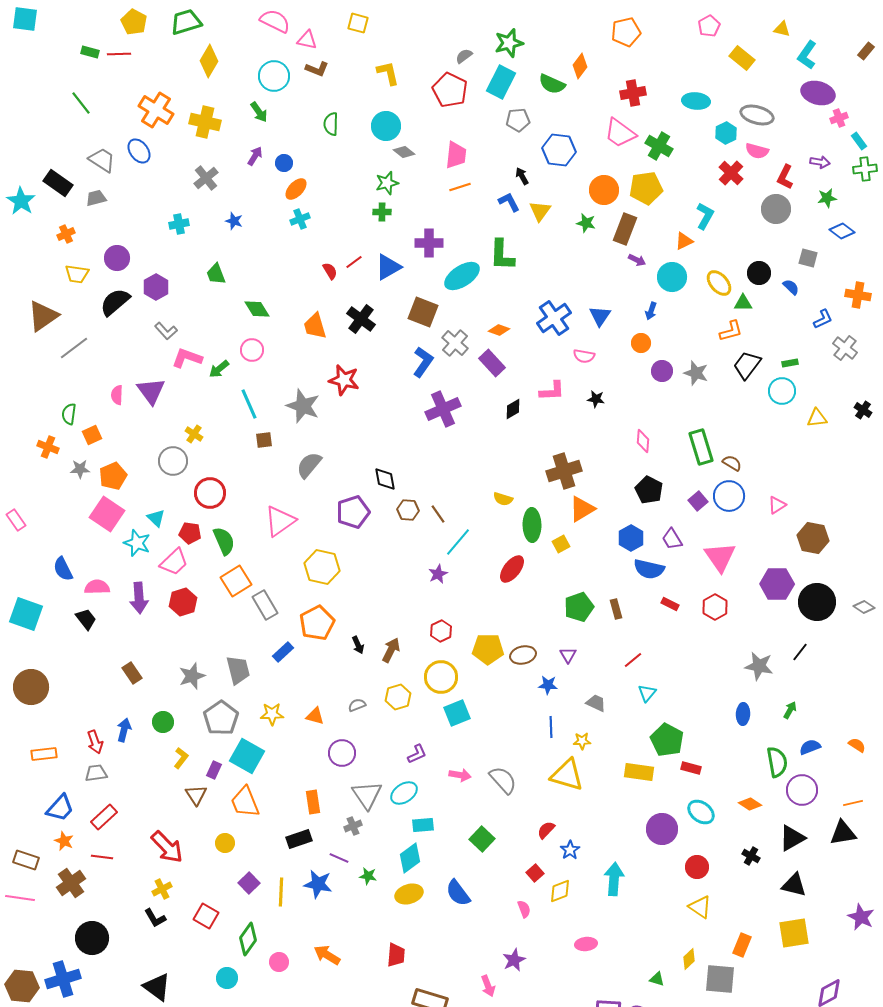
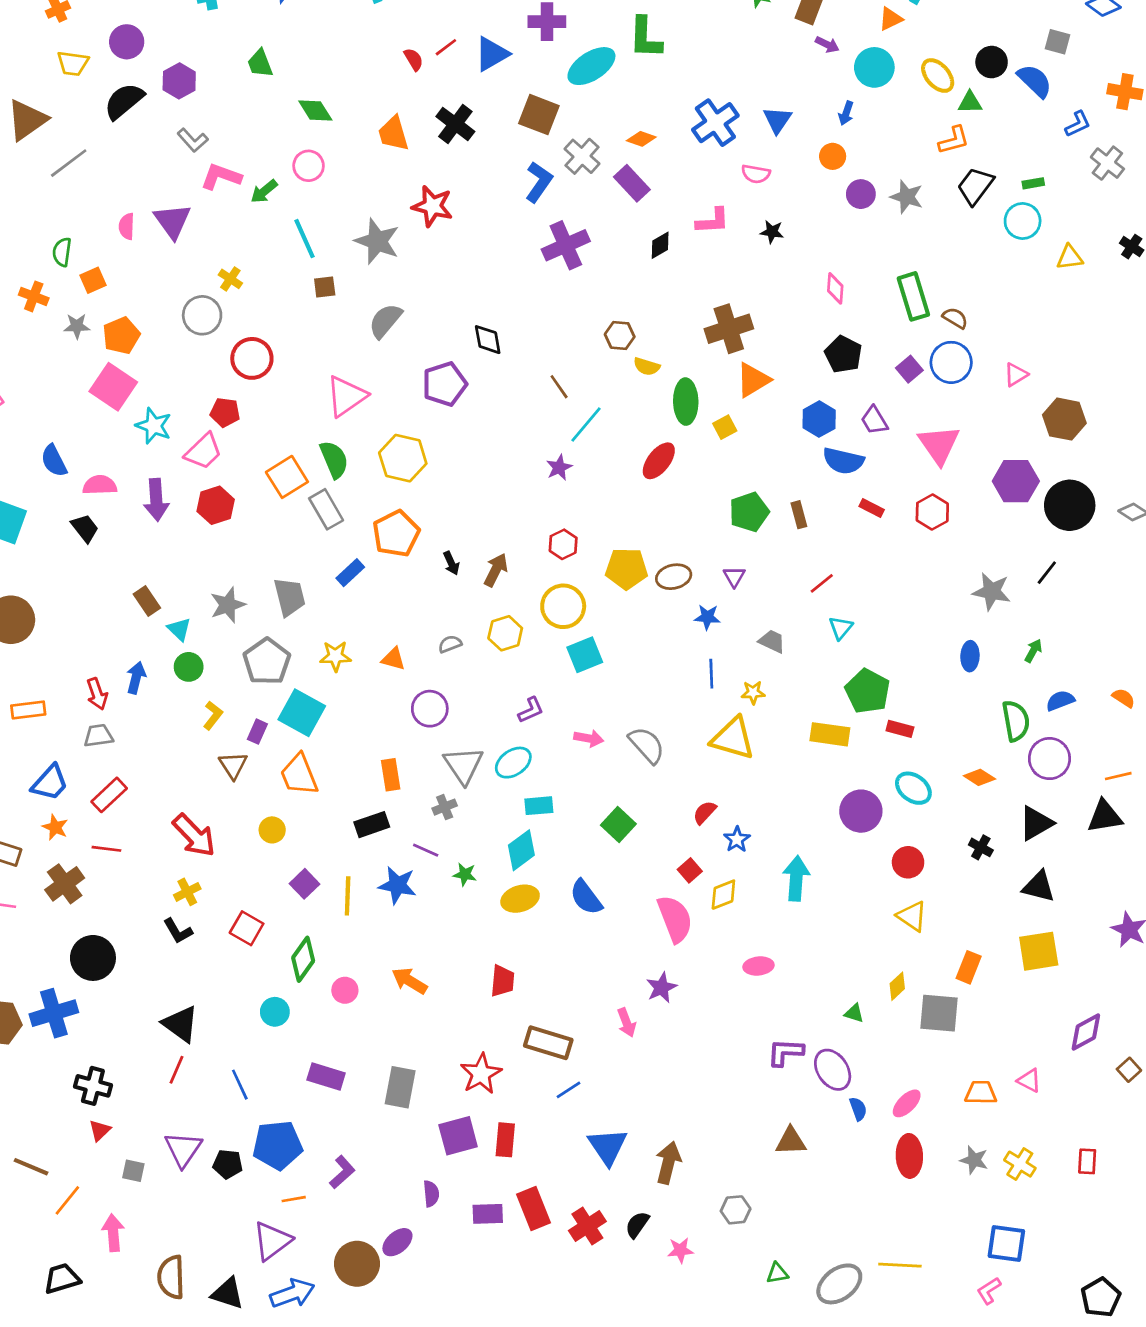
blue semicircle: (791, 287) -> (1035, 81), size x1.6
brown hexagon: (408, 510) -> (620, 336), moved
cyan triangle: (156, 518) -> (179, 629), moved
green semicircle: (224, 541) -> (334, 459), moved
pink semicircle: (524, 909) -> (675, 919), size x2.0

